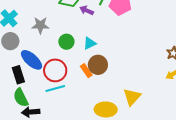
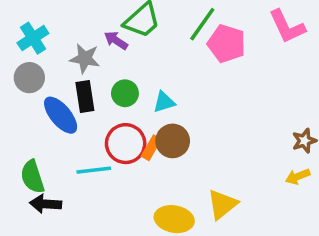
purple arrow: (87, 10) -> (116, 40), moved
red circle: (55, 70) -> (126, 144), moved
orange rectangle: (86, 71) -> (151, 148), turned 56
black rectangle: (18, 75) -> (85, 97), moved

